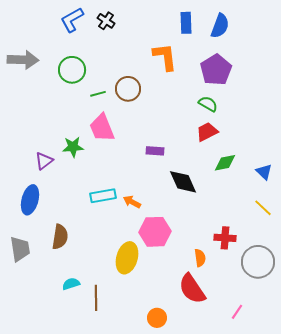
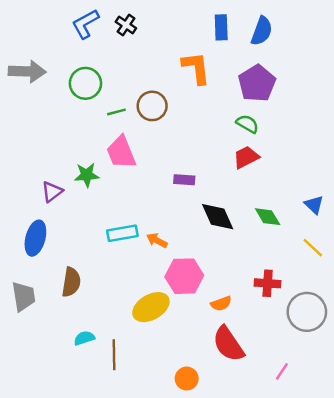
green diamond: (225, 163) -> (268, 217), moved, turned 70
yellow ellipse: (127, 258) -> (151, 307), turned 44
orange semicircle: (200, 258) -> (221, 304), moved, turned 78

